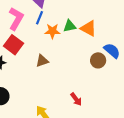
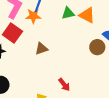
orange star: (52, 31) -> (33, 16), moved
red arrow: (76, 99) -> (64, 85), moved

